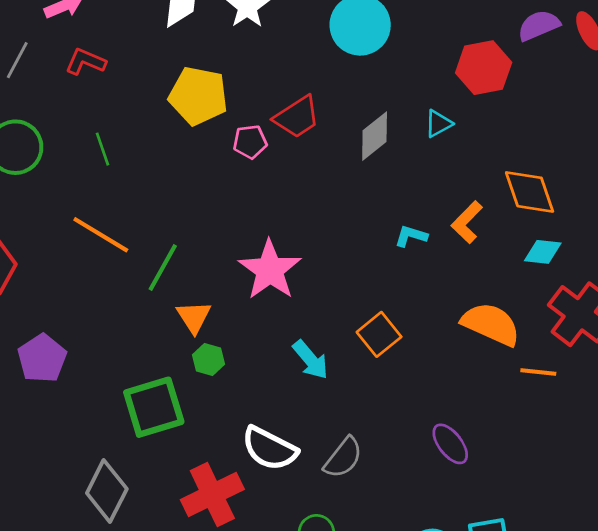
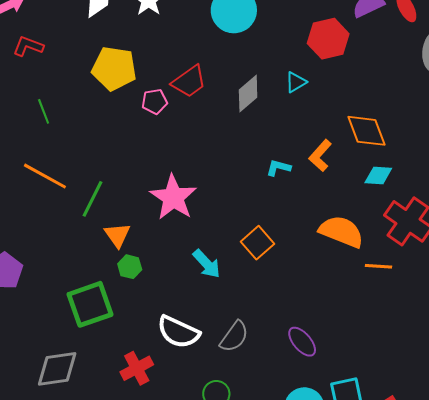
purple ellipse: (450, 444) -> (302, 342), moved
gray diamond: (107, 491) -> (57, 369), turned 57
red cross: (212, 494) -> (137, 368), size x0.7

